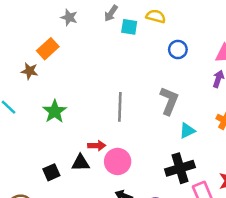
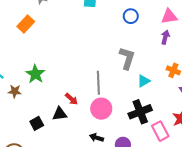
brown star: (30, 71) -> (15, 91), moved
gray line: (120, 107) -> (98, 83), moved
red arrow: (97, 146) -> (71, 99), turned 48
pink circle: (118, 161) -> (101, 109), moved

